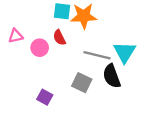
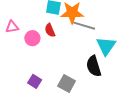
gray line: (97, 55) -> (83, 25), moved
gray square: (82, 83) -> (67, 83), moved

